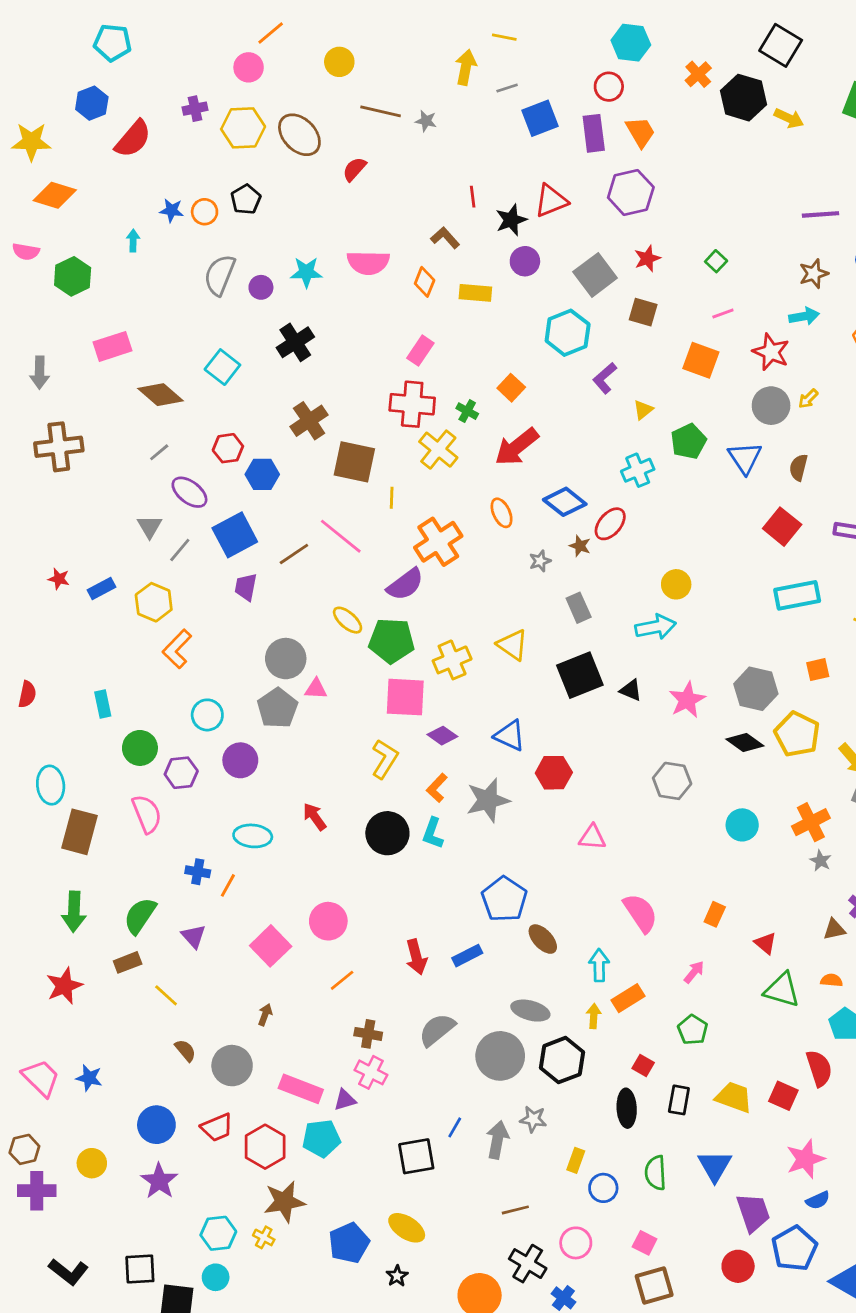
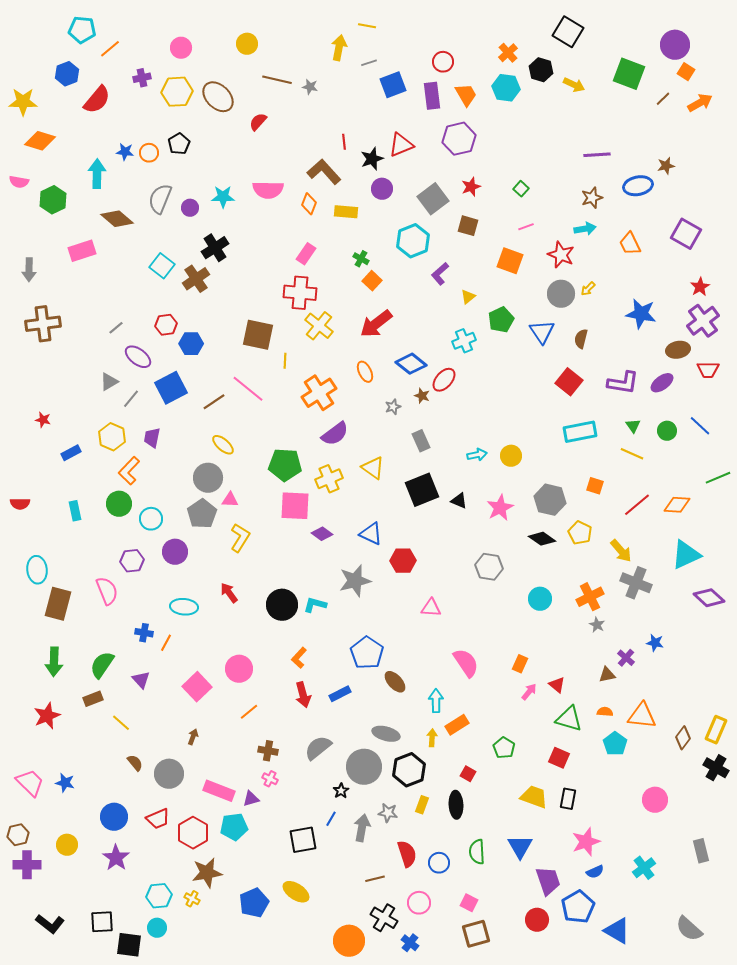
orange line: (271, 33) -> (110, 49), moved
cyan hexagon: (631, 43) -> (506, 88), moved
black hexagon: (744, 98) -> (541, 70), size x0.7
brown L-shape: (445, 238) -> (324, 172), size x1.6
cyan arrow: (133, 241) -> (97, 174), size x1.8
brown diamond: (161, 395) -> (117, 219), moved
green cross: (467, 411) -> (361, 259), moved
brown cross: (309, 421) -> (196, 279), moved
gray triangle: (150, 527) -> (109, 382), turned 30
purple semicircle: (405, 584) -> (335, 434), moved
yellow circle: (676, 584) -> (511, 456), moved
purple trapezoid: (246, 587) -> (152, 438), moved
blue rectangle: (101, 588) -> (71, 453), moved
yellow ellipse: (348, 620) -> (223, 445), moved
cyan arrow: (656, 627) -> (477, 455), size x0.7
orange square: (818, 670) -> (595, 486), turned 30
red semicircle: (27, 694) -> (20, 504), turned 78
yellow pentagon: (797, 734) -> (580, 533), size x0.7
green circle: (140, 748) -> (119, 504), moved
yellow L-shape: (385, 759) -> (240, 538), moved
orange L-shape: (437, 788) -> (299, 658), moved
cyan L-shape: (433, 833) -> (315, 605), turned 85
pink arrow: (694, 972) -> (529, 692), moved
red semicircle: (819, 1068) -> (407, 854), moved
pink cross: (371, 1072) -> (270, 779), size x0.7
red square: (783, 1096) -> (559, 758), moved
black rectangle: (679, 1100) -> (568, 799), moved
yellow rectangle: (576, 1160) -> (422, 805), moved
black star: (397, 1276) -> (341, 791), moved

